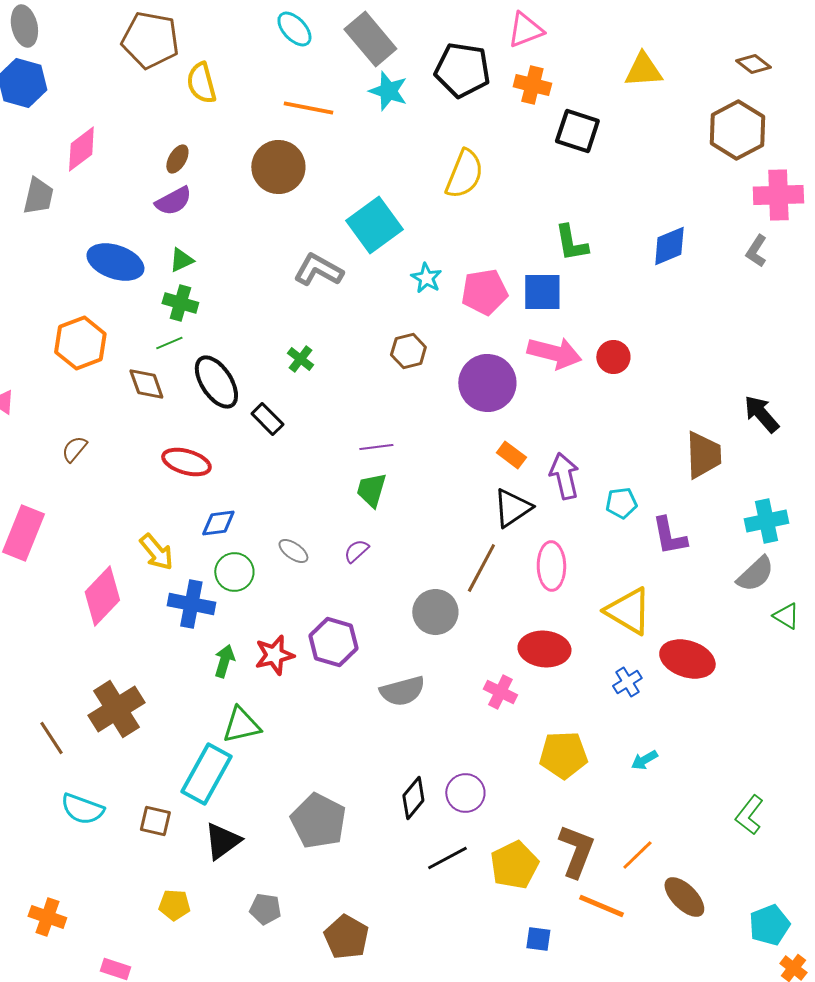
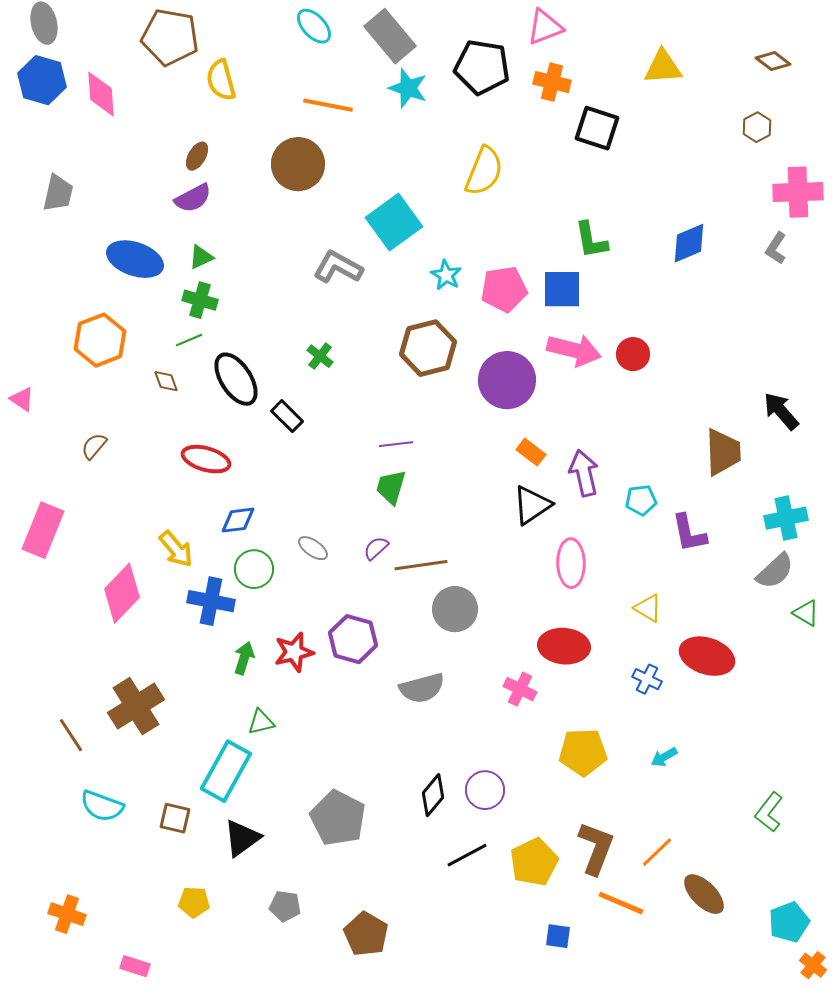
brown hexagon: (737, 130) -> (757, 127), size x0.5
pink diamond: (81, 149) -> (101, 94), moved, turned -57
brown hexagon: (408, 351) -> (428, 348), size x1.6
brown diamond: (146, 384) -> (166, 381), size x0.7
brown line: (481, 568) -> (421, 565), moved, turned 54
yellow triangle: (628, 611) -> (648, 608), size x0.6
blue cross: (627, 682) -> (647, 679), turned -32
green triangle: (241, 725) -> (261, 722), size x0.7

